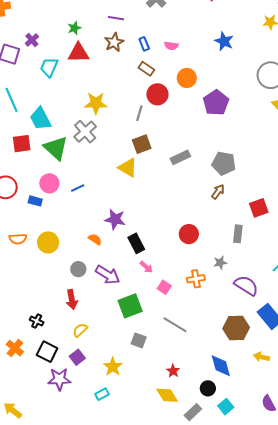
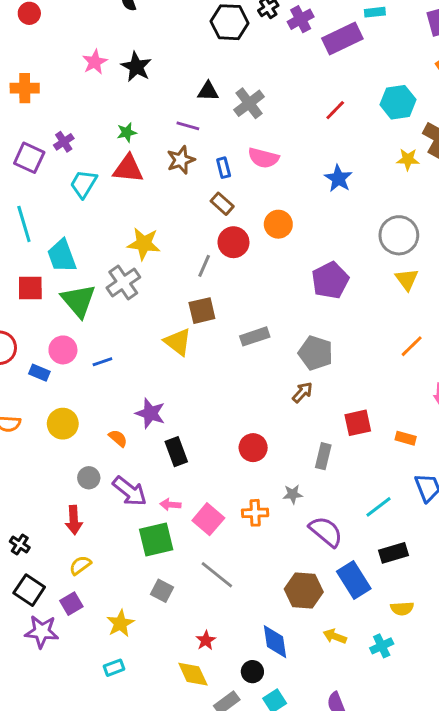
pink semicircle: (171, 46) -> (263, 158), moved, size x1.5
purple pentagon: (216, 103) -> (330, 280), moved
yellow circle: (48, 242) -> (63, 424), moved
pink arrow: (146, 267) -> (170, 505), moved, turned 136
pink square: (164, 287) -> (208, 519), size x1.5
cyan rectangle: (102, 394) -> (114, 668), moved

